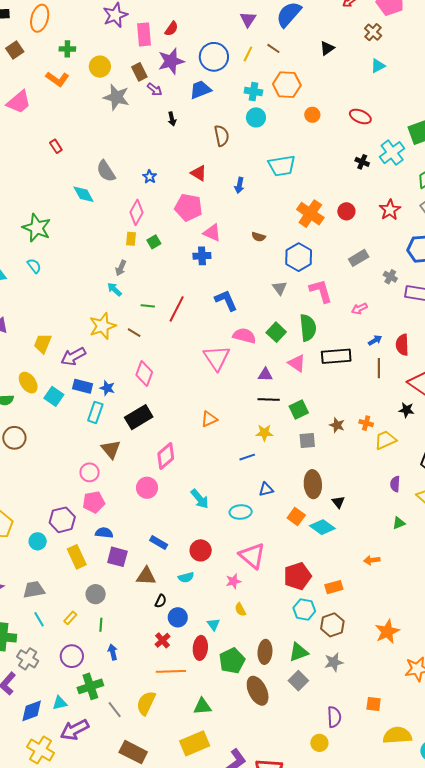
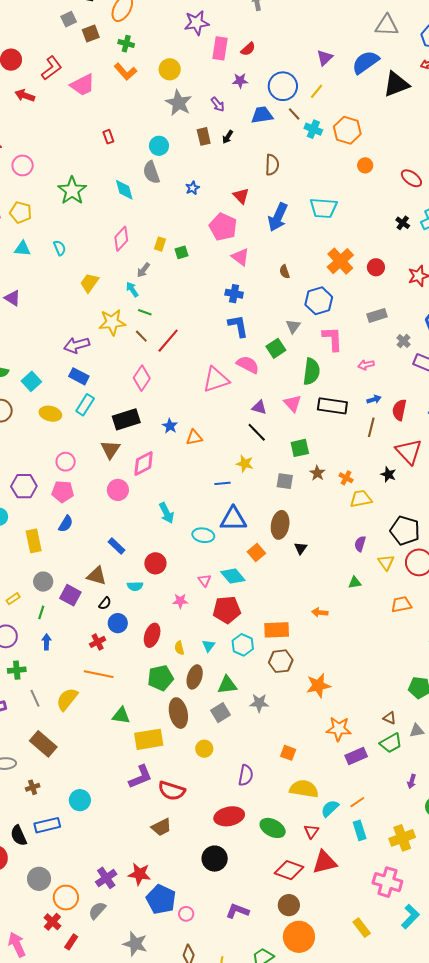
brown line: (273, 48) -> (294, 114), moved
black triangle: (327, 48) -> (396, 84), moved, size x1.8
green cross: (67, 49) -> (126, 44), moved
purple star: (171, 61) -> (240, 81), size x0.6
brown rectangle: (139, 72) -> (204, 136), moved
cyan circle: (256, 117) -> (159, 146), moved
black arrow: (172, 119) -> (228, 137), turned 32
blue arrow: (239, 185) -> (278, 217), size x1.8
pink diamond: (137, 212) -> (121, 239), moved
green star: (37, 228) -> (72, 191), moved
brown semicircle: (259, 237) -> (285, 272), turned 40
blue cross: (202, 256) -> (234, 294), moved
green line: (148, 306) -> (145, 312), moved
red line: (177, 309) -> (168, 341), moved
green square: (276, 332) -> (276, 348), moved
yellow trapezoid: (43, 344) -> (89, 283), moved
pink triangle: (217, 358) -> (216, 380), turned 32
yellow ellipse: (28, 383) -> (50, 414), moved, turned -55
blue star: (107, 388) -> (170, 426), moved
cyan square: (54, 396) -> (31, 381), moved
black line: (269, 399) -> (257, 432), turned 30
green square: (299, 409) -> (300, 448), moved
brown triangle: (111, 449) -> (110, 449), moved
blue triangle: (266, 489) -> (233, 519), size x1.8
purple hexagon: (62, 520) -> (24, 486), moved
cyan diamond: (322, 527) -> (233, 576), moved
blue semicircle: (104, 533) -> (66, 524), turned 102
pink triangle: (252, 556) -> (205, 580), size x0.5
purple square: (117, 557) -> (70, 595), moved
red pentagon: (297, 576) -> (227, 610), moved
orange rectangle: (334, 587) -> (277, 630), size x1.4
yellow semicircle: (240, 609) -> (179, 648), moved
cyan triangle: (213, 624) -> (209, 646), moved
brown hexagon: (332, 625) -> (281, 661), moved
red ellipse: (200, 648) -> (152, 635), moved
green cross: (90, 686) -> (17, 670), size x0.7
purple semicircle: (334, 717) -> (246, 775), moved
yellow rectangle: (195, 743) -> (149, 739), moved
yellow circle: (319, 743) -> (204, 749), moved

